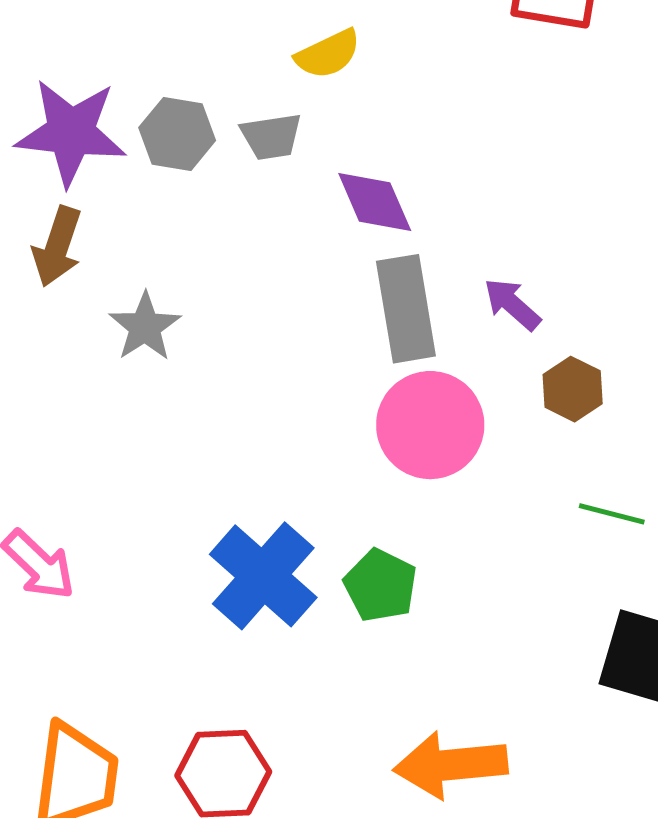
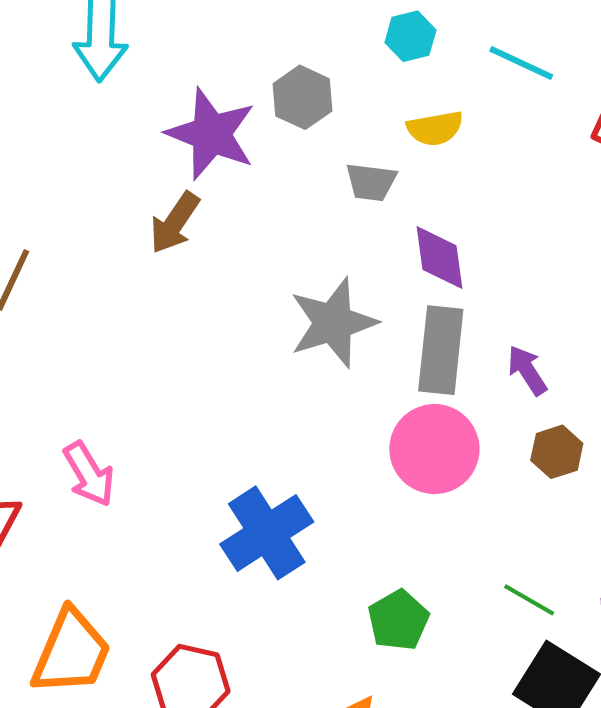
gray hexagon: (177, 134) -> (302, 97), moved
gray star: (145, 327) -> (333, 323), moved, size x1.5
green line: (612, 514) -> (529, 600), moved
green pentagon: (380, 585) -> (398, 620), moved

